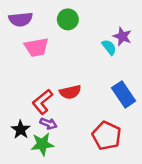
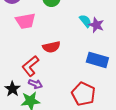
purple star: (122, 36) -> (96, 25), moved
red semicircle: (70, 92) -> (51, 47), moved
blue rectangle: (124, 94) -> (97, 60), turned -40

